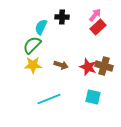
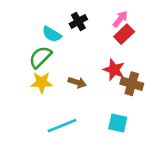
black cross: (62, 17) -> (78, 21), turned -32
cyan semicircle: (41, 27) -> (52, 34), turned -84
red star: (88, 67) -> (114, 70), moved

